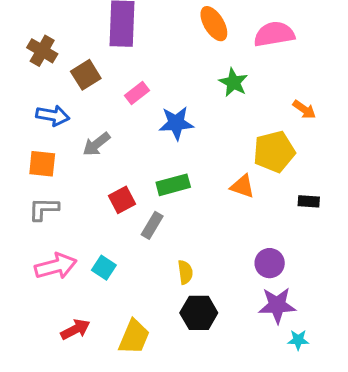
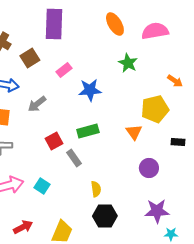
orange triangle: (242, 186) -> (134, 132), turned 36
gray rectangle: (152, 225) -> (74, 158), turned -66
purple circle: (270, 263) -> (149, 168), moved

